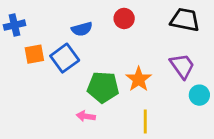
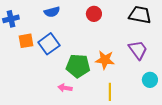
blue semicircle: (82, 29) -> (52, 12), moved
orange star: (139, 79) -> (105, 60), turned -30
cyan circle: (199, 95) -> (150, 80), moved

